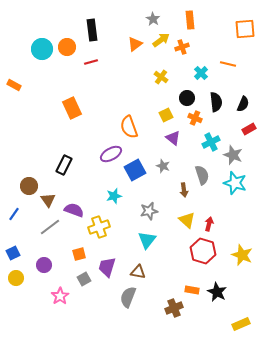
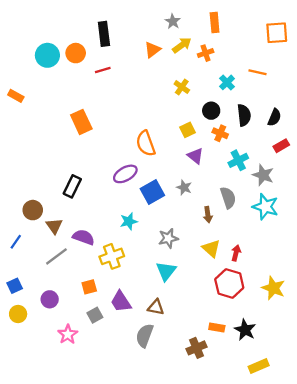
purple trapezoid: (107, 267) -> (121, 302), turned -50
yellow rectangle: (241, 324) -> (259, 366), moved

